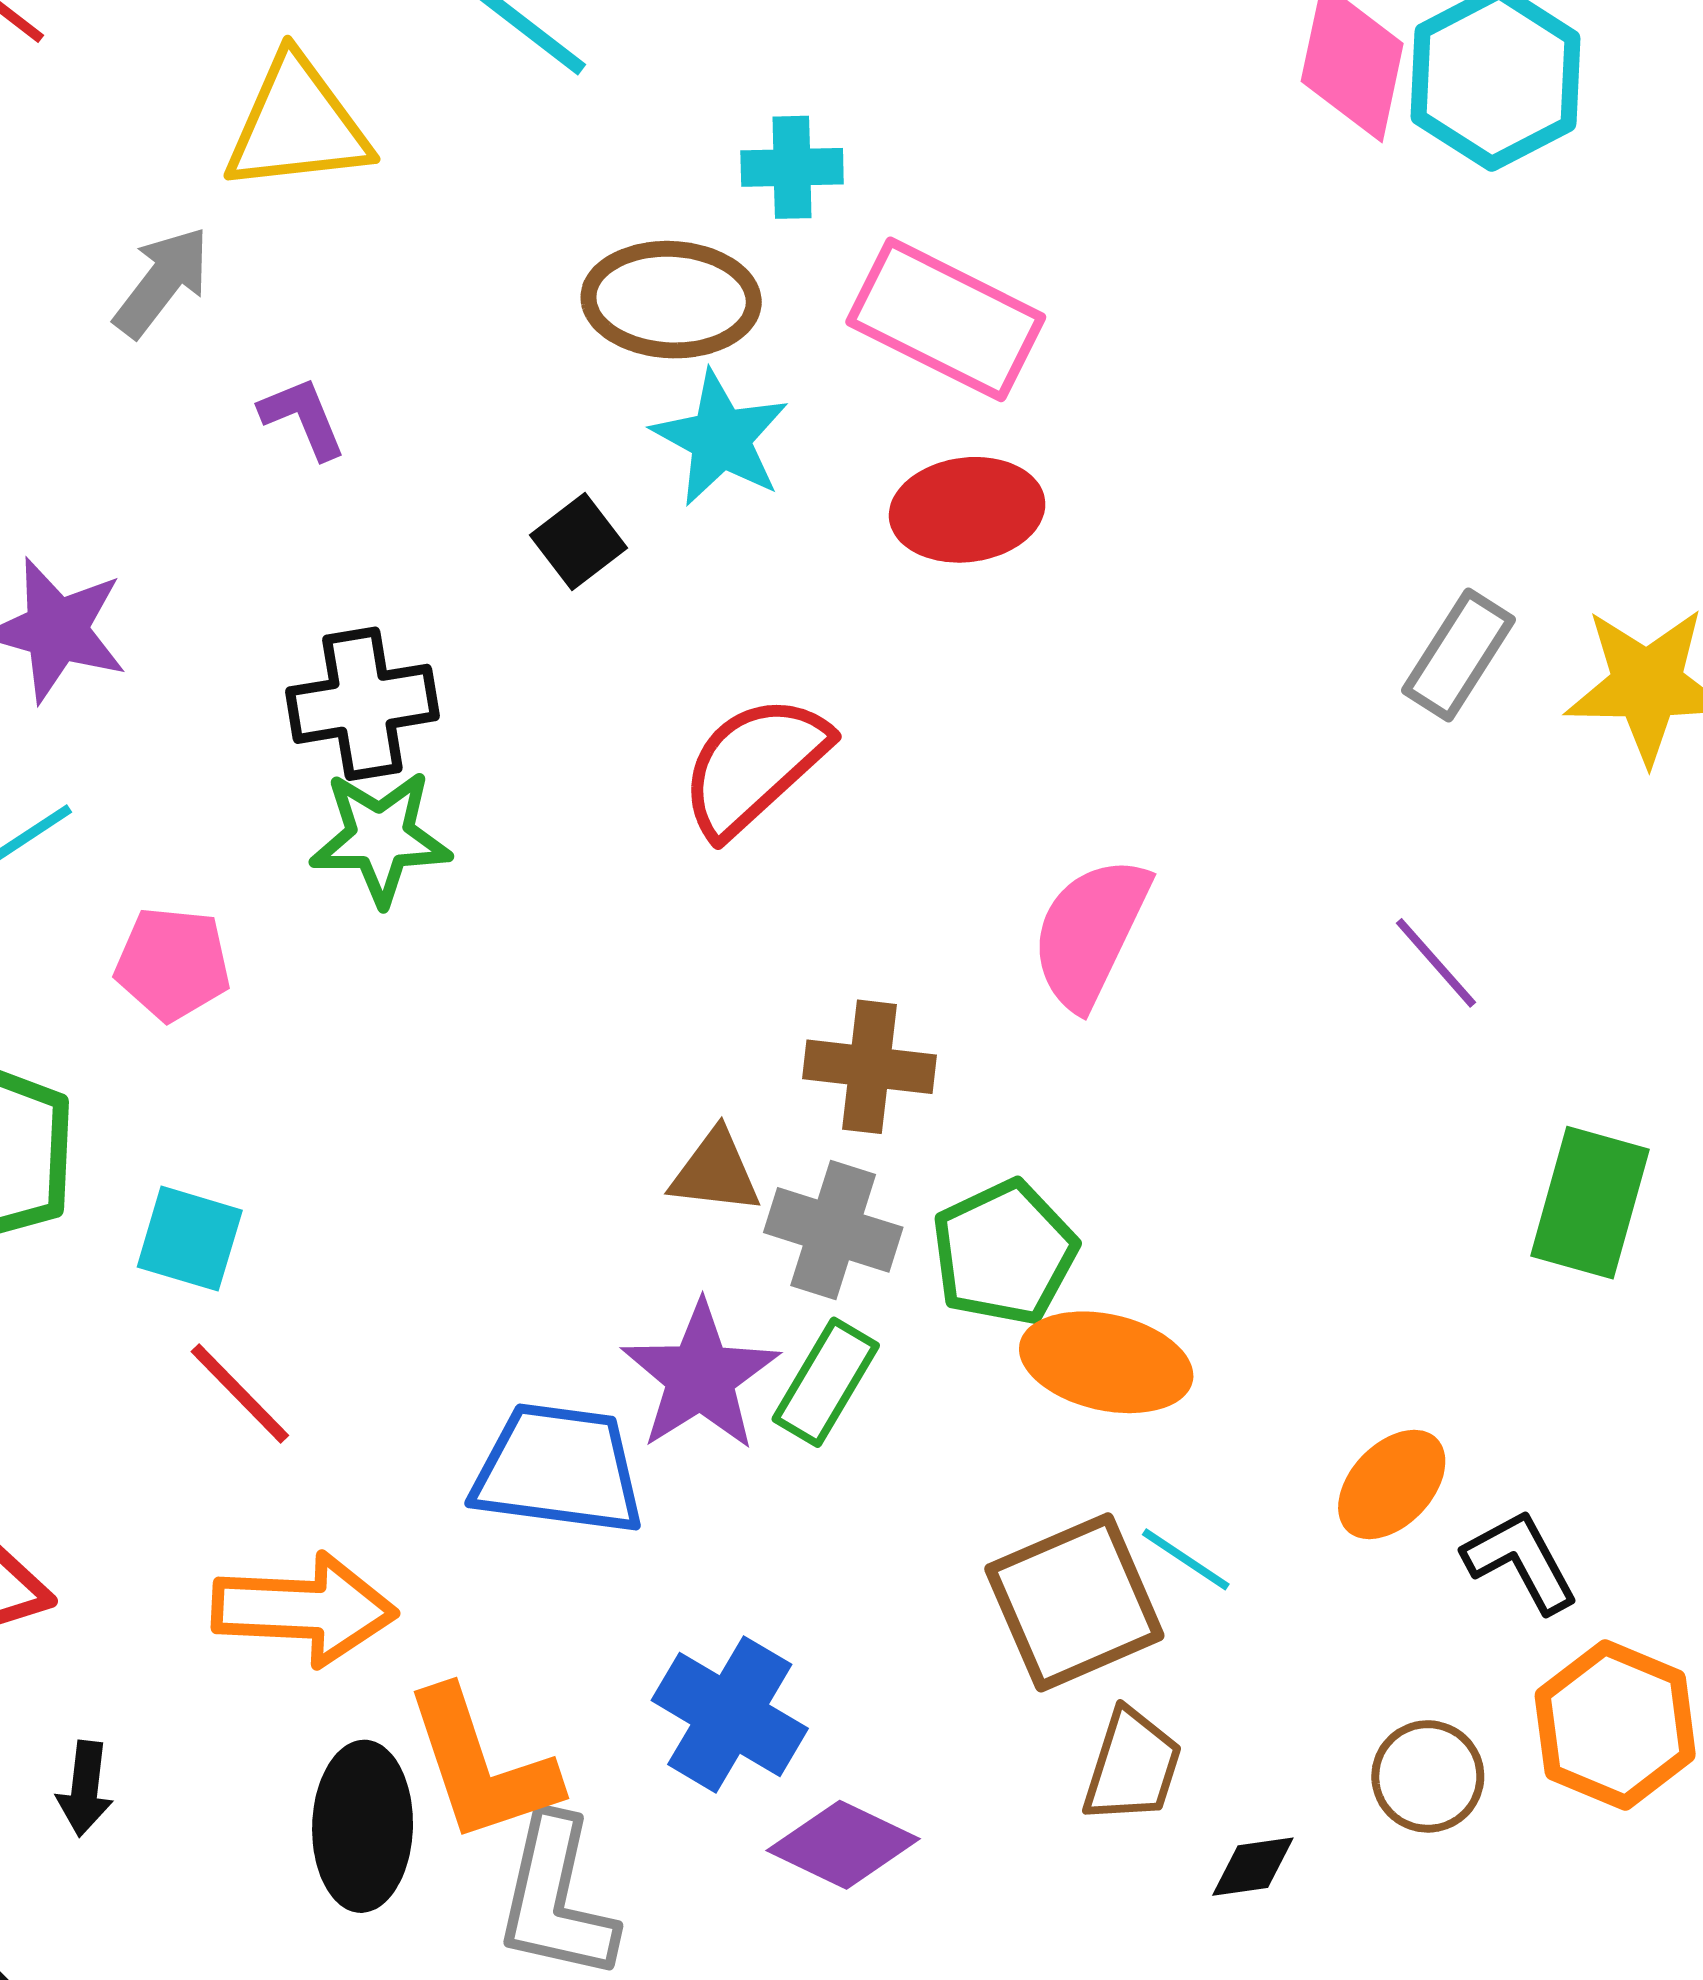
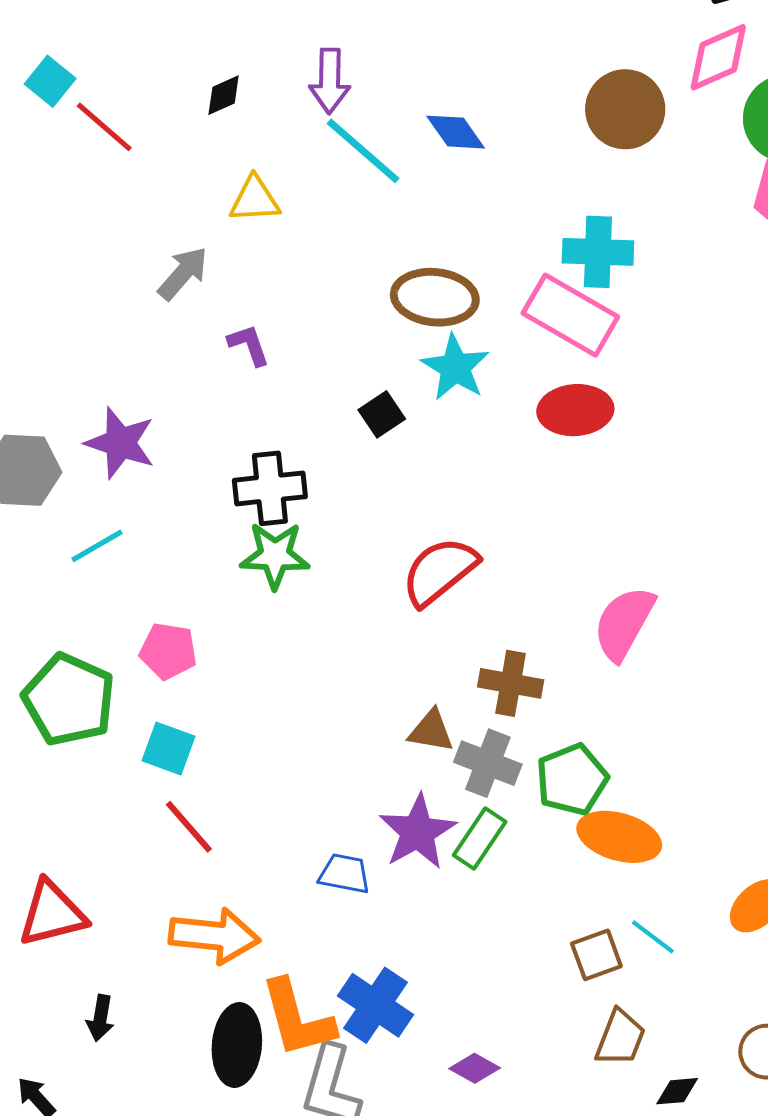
yellow triangle: (297, 125) -> (255, 199), size x0.7
cyan cross: (792, 167) -> (598, 252), moved, size x1.4
red semicircle: (754, 765) -> (439, 571), moved
pink pentagon: (173, 964) -> (168, 651), moved
blue trapezoid: (559, 1469) -> (345, 874), size x0.6
brown square: (1074, 1602) -> (596, 955), size x0.6
blue cross: (730, 1714) -> (375, 1005), moved
purple diamond: (843, 1845) -> (475, 1068), size x0.7

